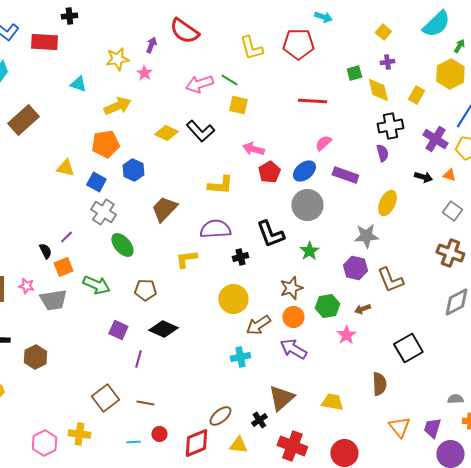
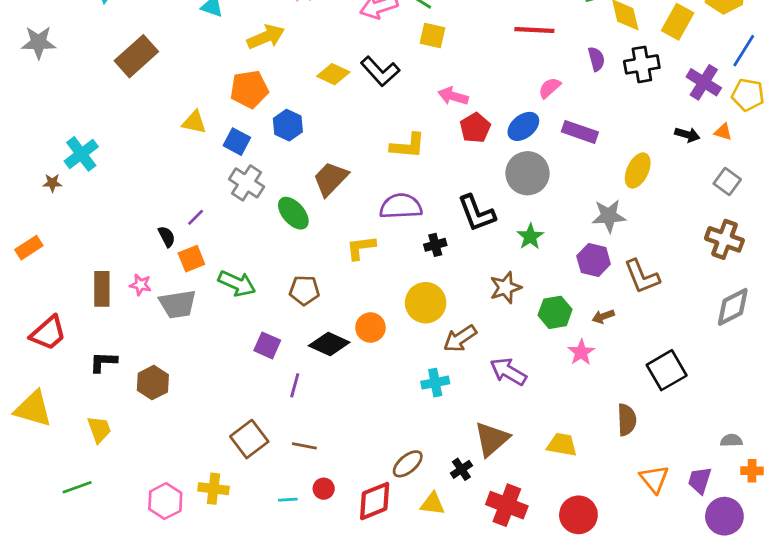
yellow rectangle: (416, 95) -> (678, 22), size x1.4
purple semicircle: (382, 153) -> (596, 59), moved
green ellipse: (122, 245) -> (293, 213), moved
orange circle: (293, 317) -> (370, 328), moved

